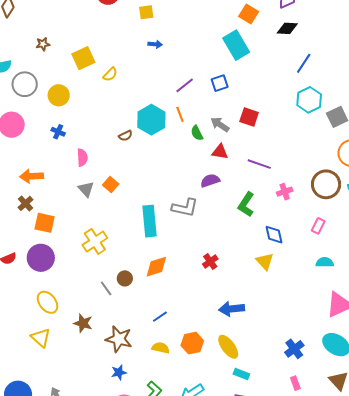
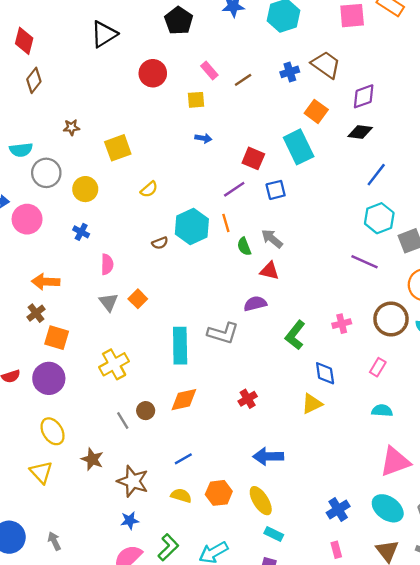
yellow semicircle: (110, 74) -> (149, 189), moved
red square: (249, 117) -> (253, 158), moved
purple line: (259, 164) -> (365, 262), moved
yellow triangle: (265, 261) -> (312, 404), turned 42

